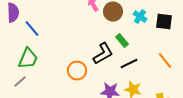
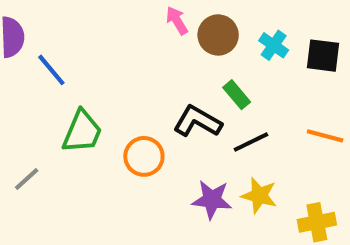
black L-shape: (103, 54) -> (197, 121), turned -120
green trapezoid: (28, 59) -> (82, 132), moved
orange line: (165, 61) -> (325, 136), turned -36

